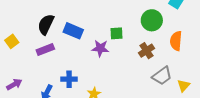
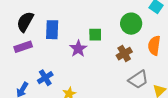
blue rectangle: (73, 31) -> (52, 30), turned 66
purple star: (100, 48) -> (78, 49), turned 30
blue cross: (69, 79) -> (45, 78), turned -35

